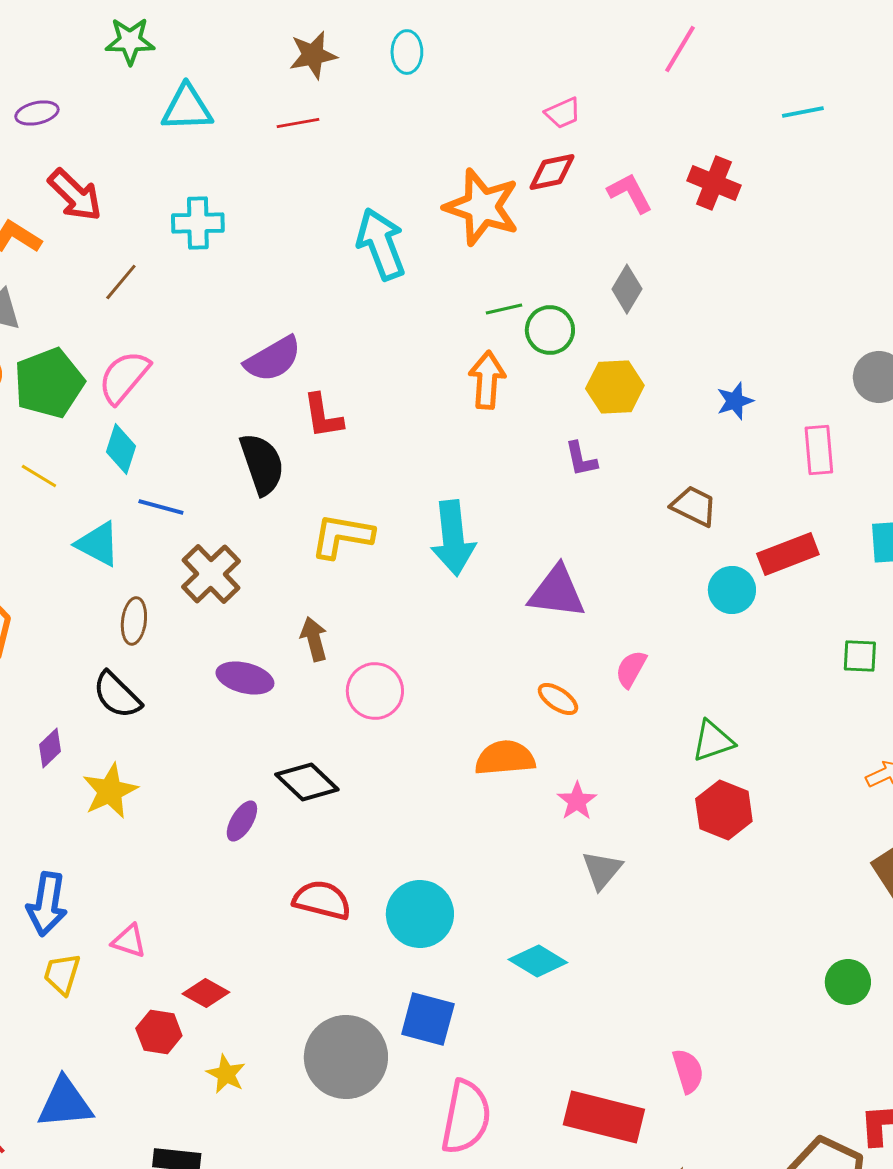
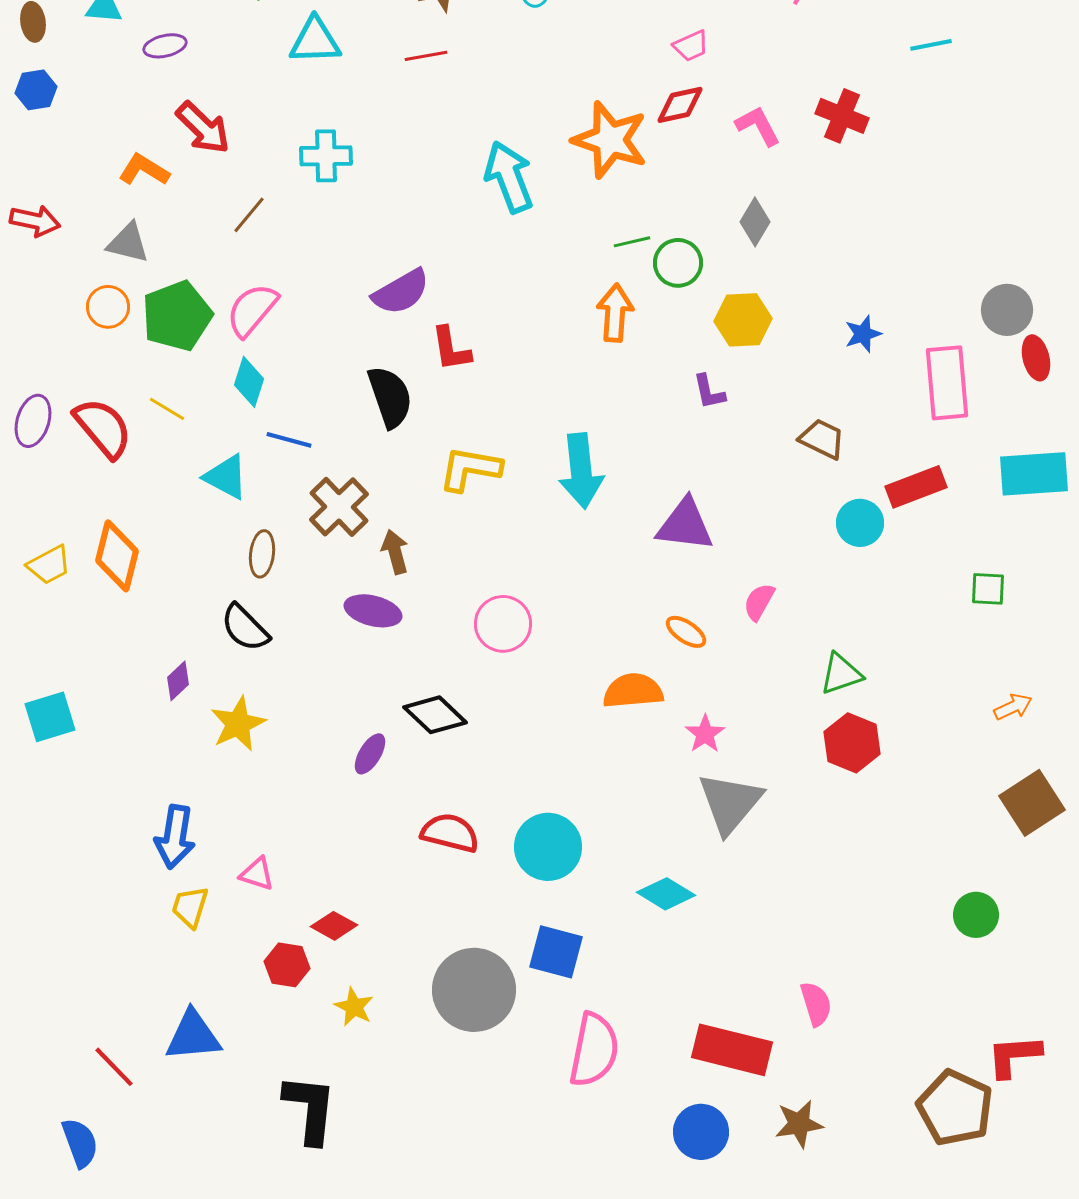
pink rectangle: (819, 450) -> (947, 383), size x1.5
brown arrow: (314, 639) -> (395, 552), moved
gray triangle: (602, 870) -> (730, 803), size x1.6

